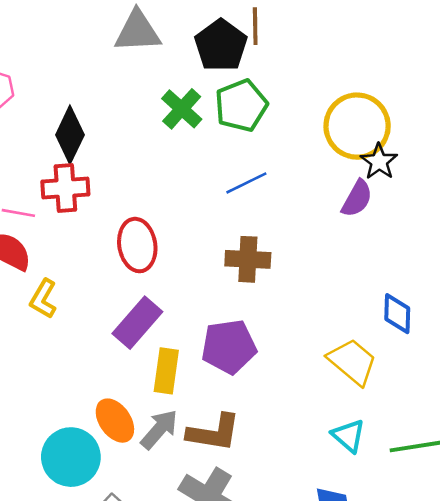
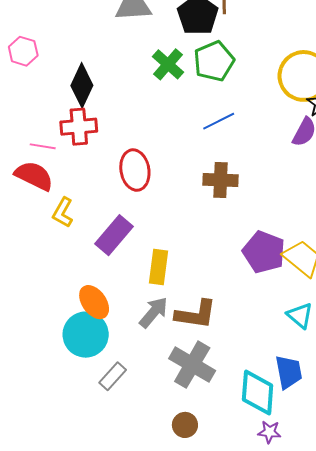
purple rectangle: (137, 323) -> (114, 235), moved
purple pentagon: (229, 347) -> (264, 252), moved, turned 30
orange ellipse: (115, 421) -> (94, 302), moved

